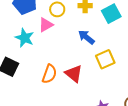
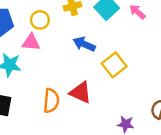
pink triangle: (46, 25) -> (31, 42), turned 49

